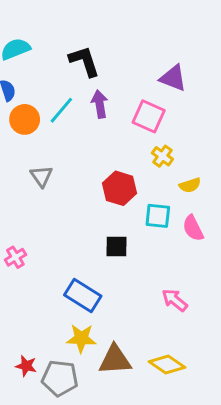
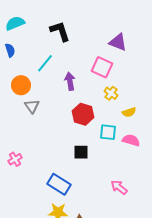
purple arrow: (100, 104) -> (70, 81), moved
orange circle: (25, 119) -> (21, 85), moved
pink semicircle: (193, 228) -> (131, 140), turned 132

